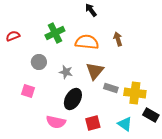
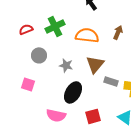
red semicircle: (13, 36) -> (26, 29), moved
brown arrow: (118, 39) -> (118, 32), turned 40

